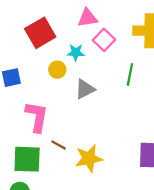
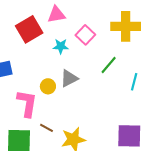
pink triangle: (88, 18) -> (56, 15), moved
yellow circle: (57, 70) -> (48, 86), moved
green line: (130, 74) -> (109, 65), turned 30

